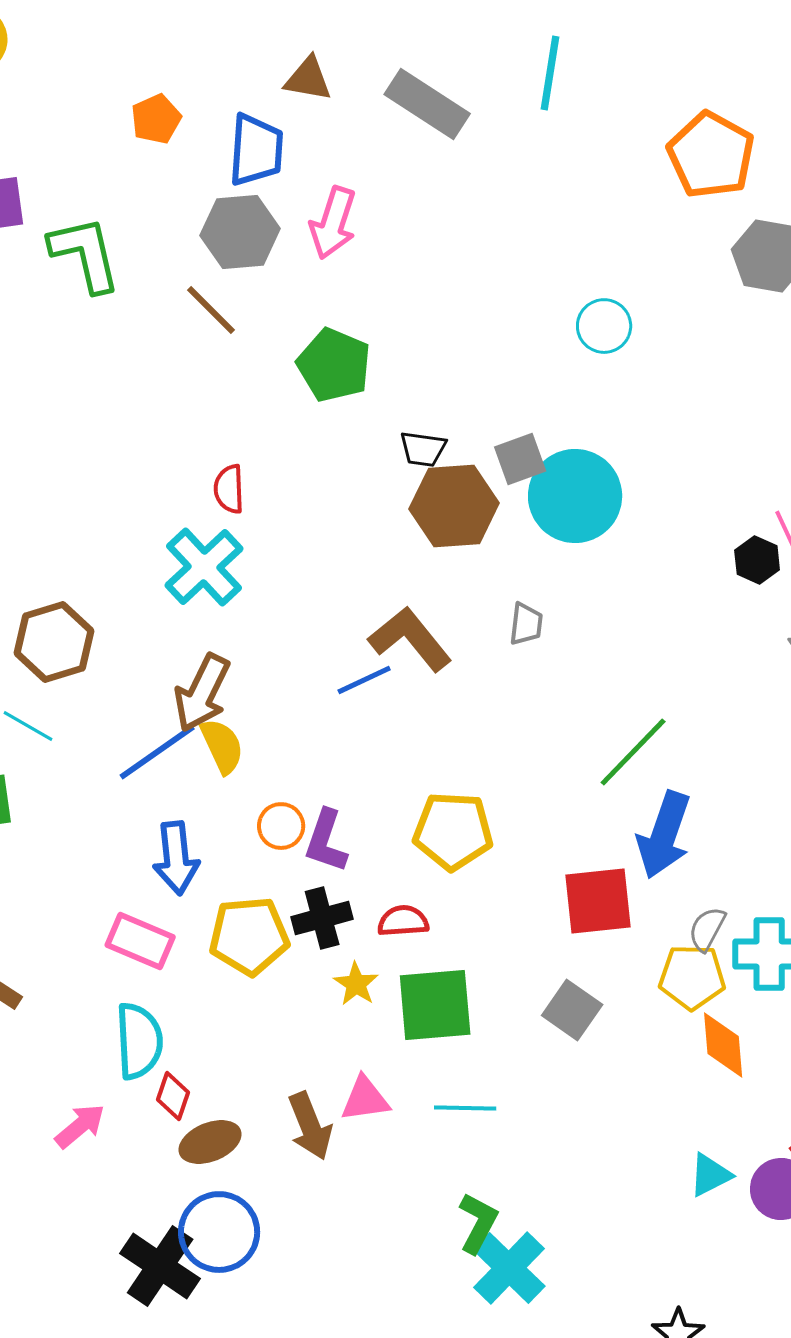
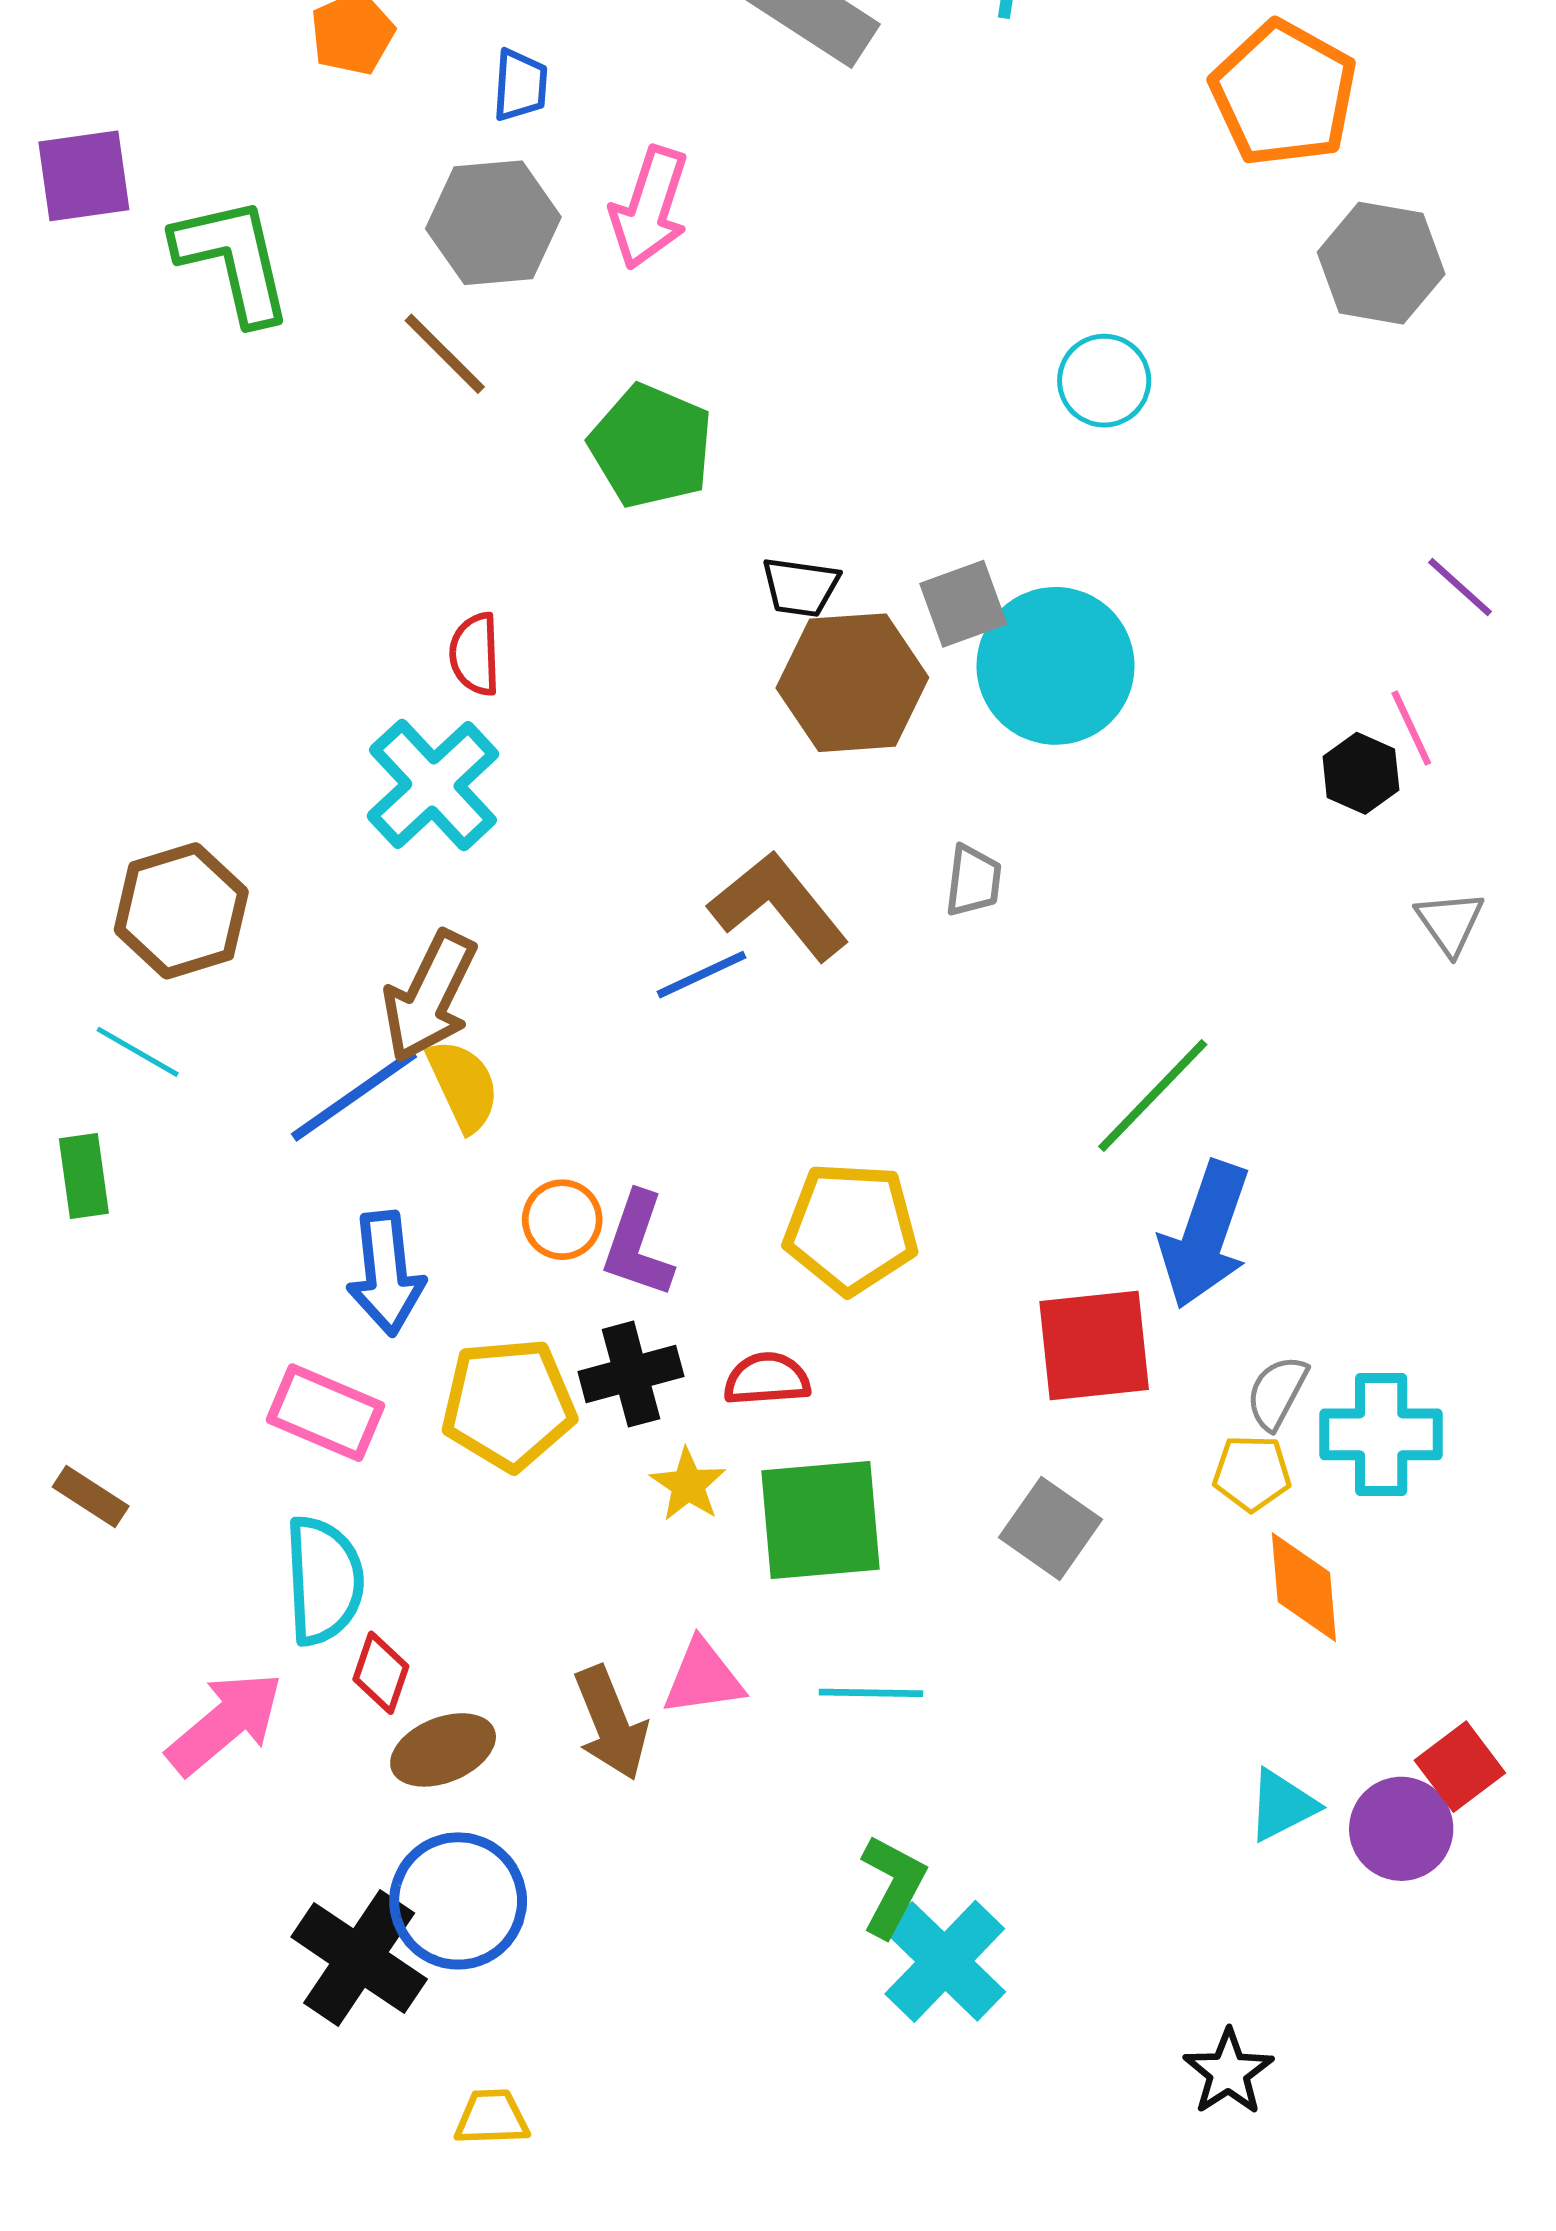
blue trapezoid: (256, 150) -> (520, 85), size x0.6
yellow pentagon: (692, 977) -> (1252, 1473), size x0.7
pink arrow: (80, 1126) -> (225, 1723), size x1.4

